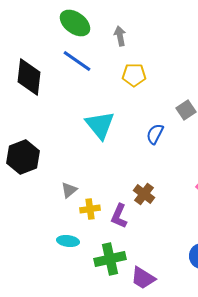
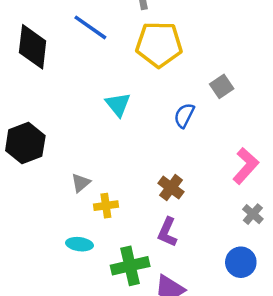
yellow pentagon: (134, 75) -> (159, 44), size x1.6
cyan triangle: (100, 125) -> (118, 105), size x0.7
purple L-shape: (119, 216) -> (167, 232), moved

